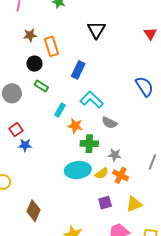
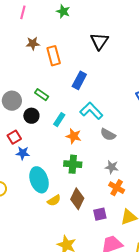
black circle: (34, 64) -> (31, 116), moved
green cross: (89, 144) -> (73, 164), moved
cyan ellipse: (78, 170) -> (39, 180), moved, turned 75
yellow semicircle: (102, 173) -> (54, 200), moved
brown diamond: (34, 211) -> (77, 199), moved

